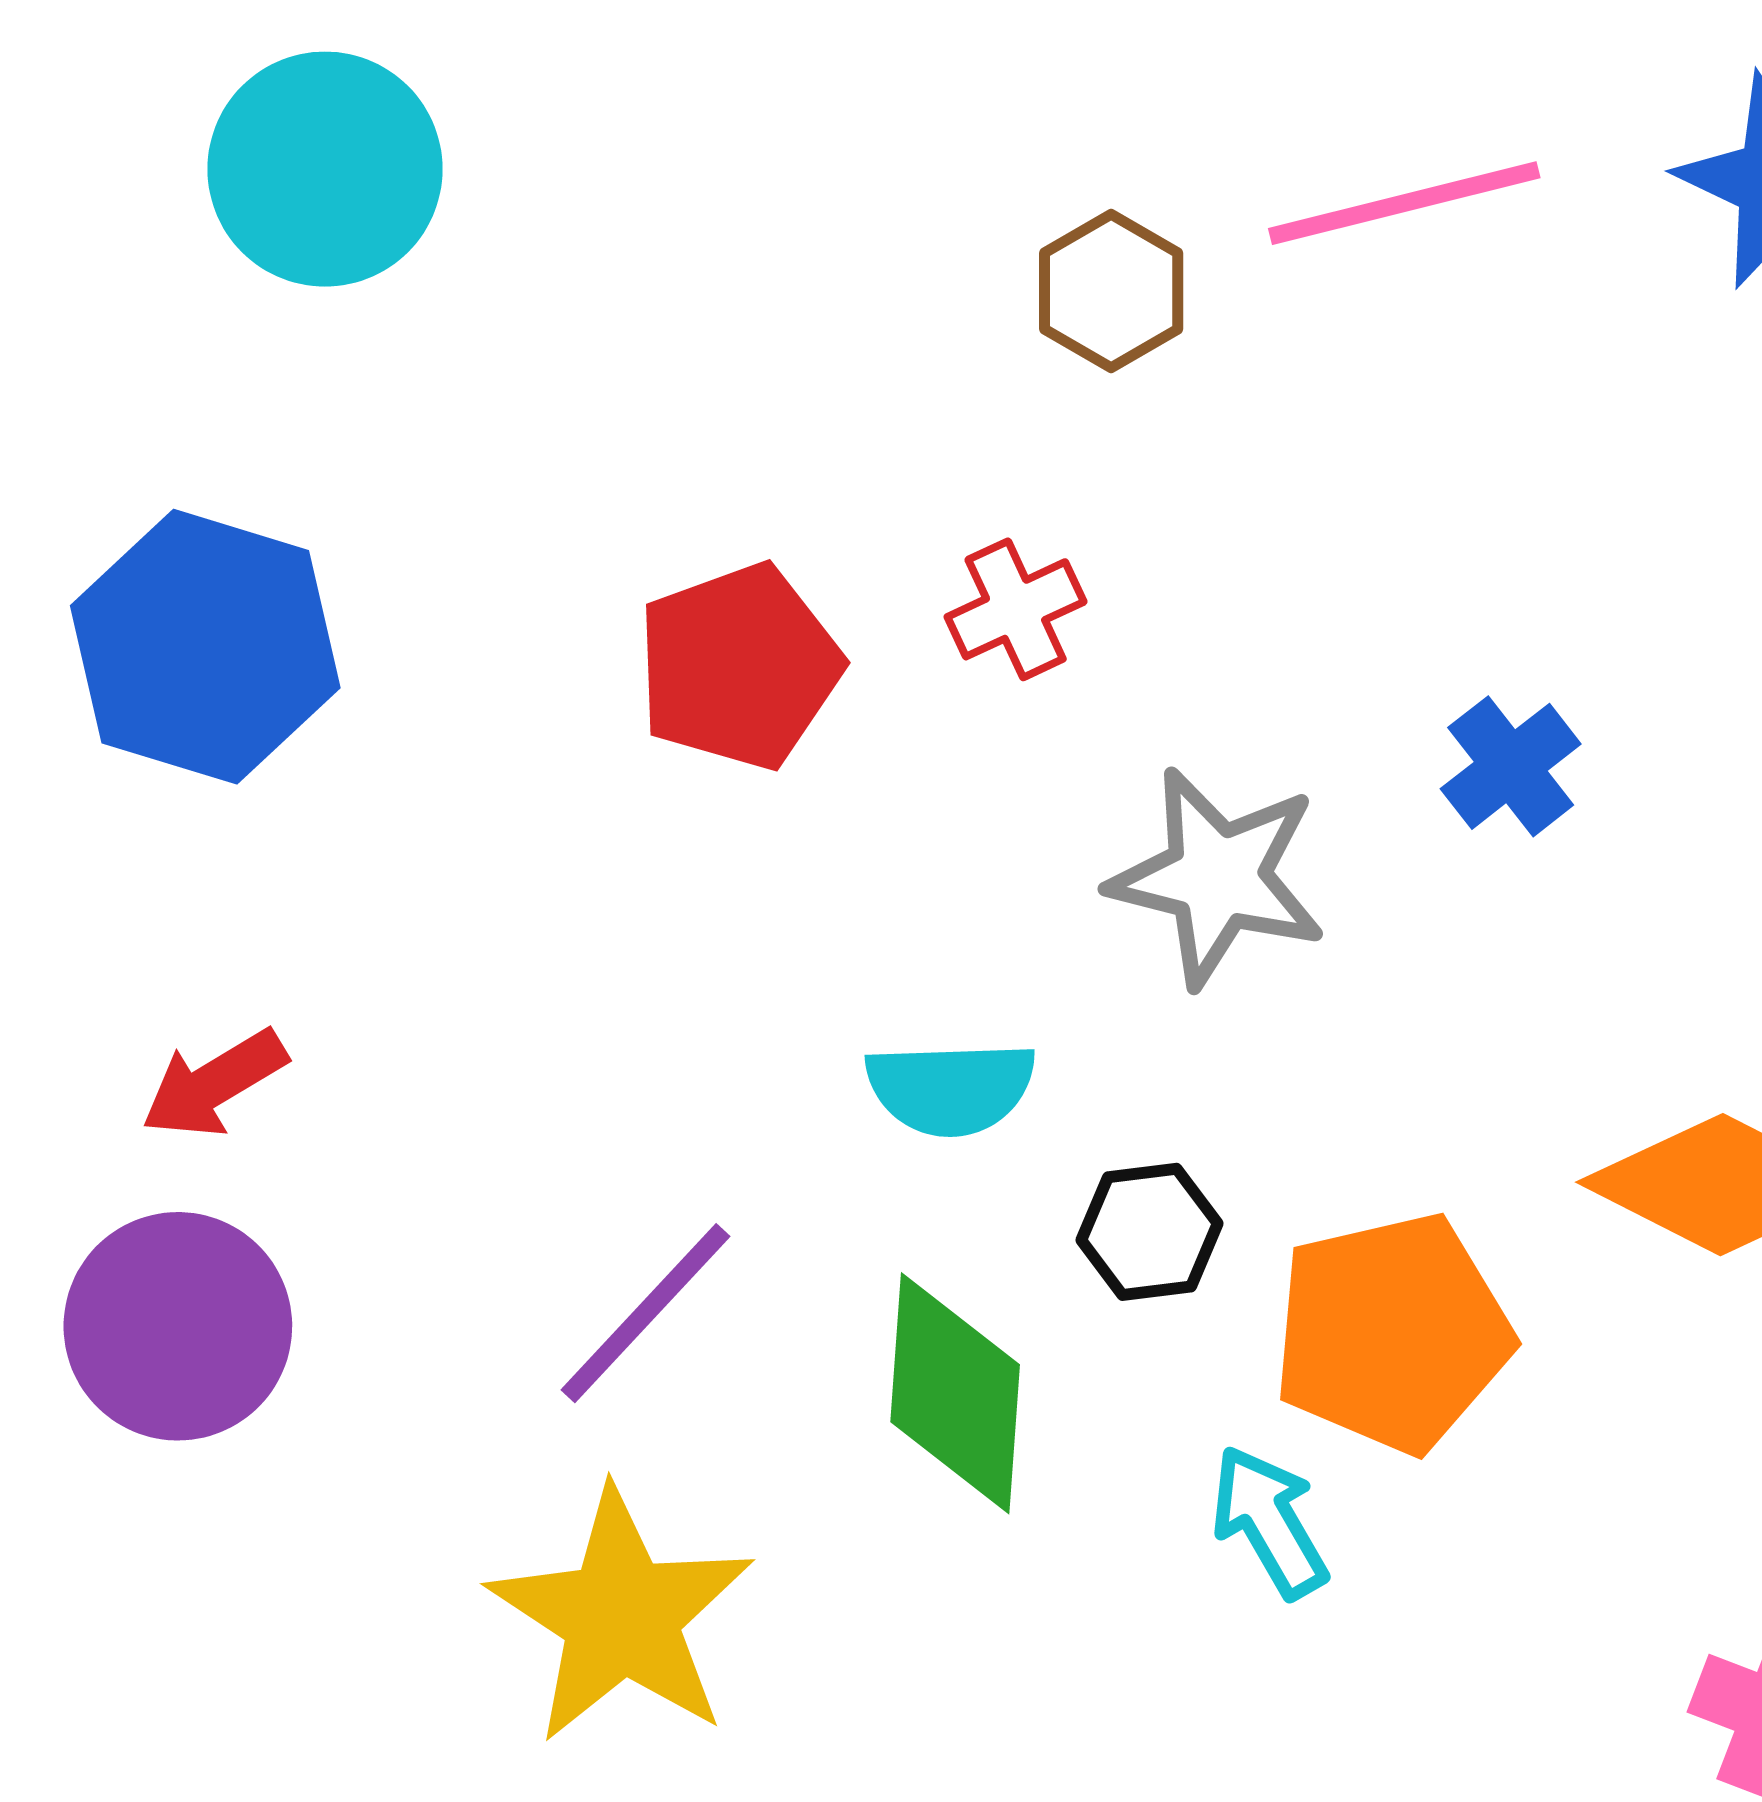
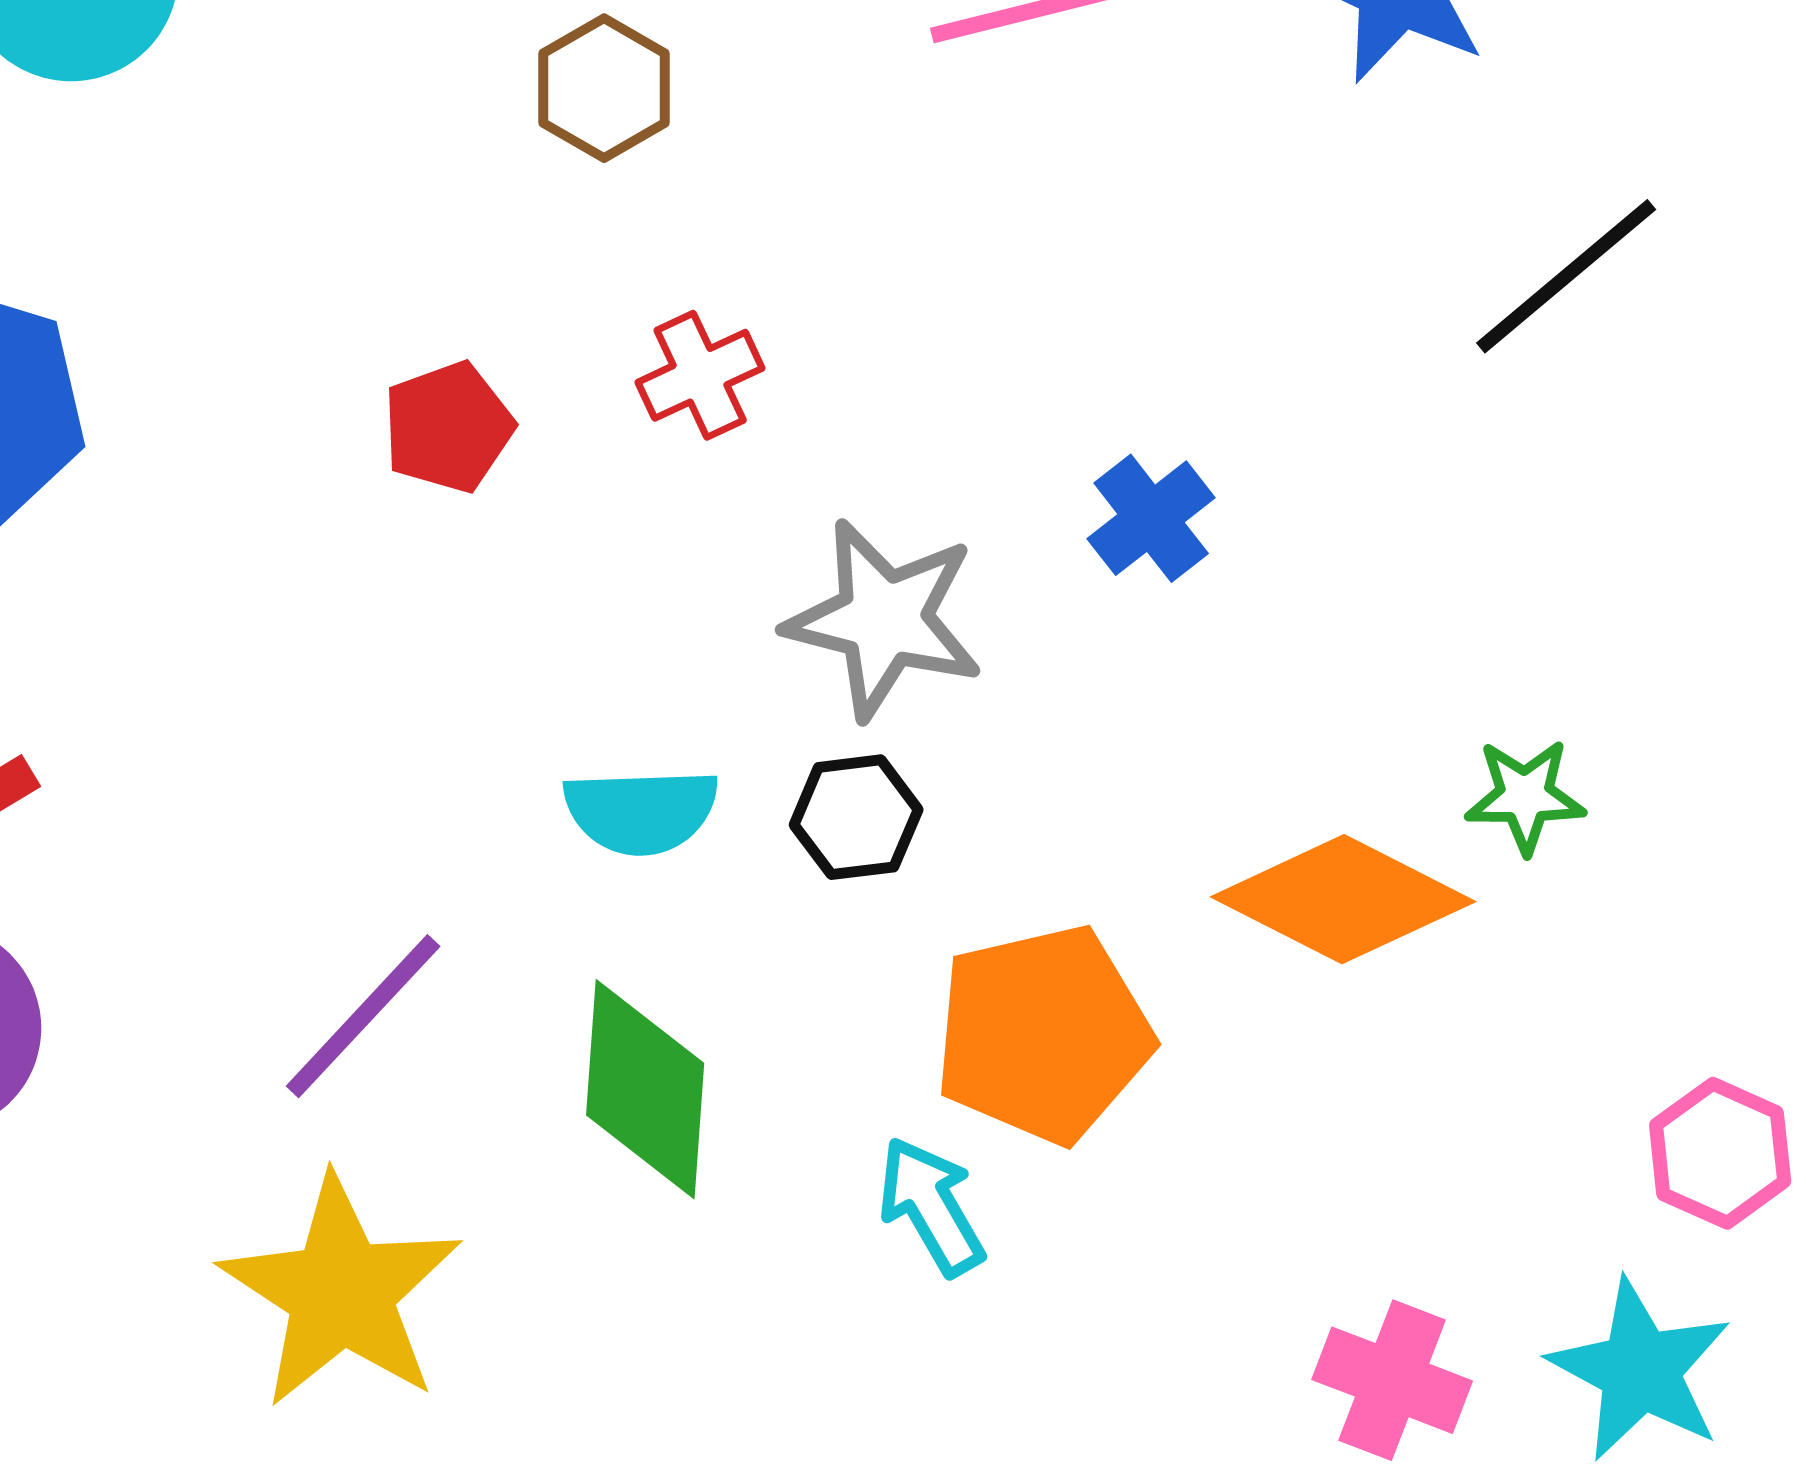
brown hexagon: (1111, 291) -> (604, 88), moved
red pentagon: (739, 666) -> (448, 427), size x0.7
black hexagon: (1150, 1232) -> (856, 817), moved

